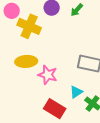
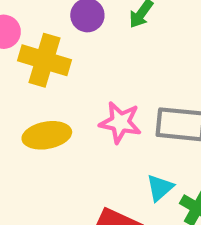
pink star: (48, 75) -> (120, 122), moved

